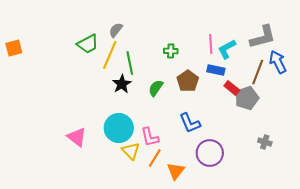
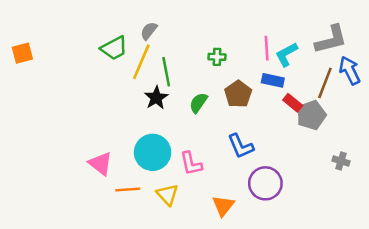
gray cross: (265, 142) -> (341, 161), moved
yellow triangle: (131, 151) -> (167, 195), moved
orange line: (155, 158) -> (128, 190), moved, turned 54

